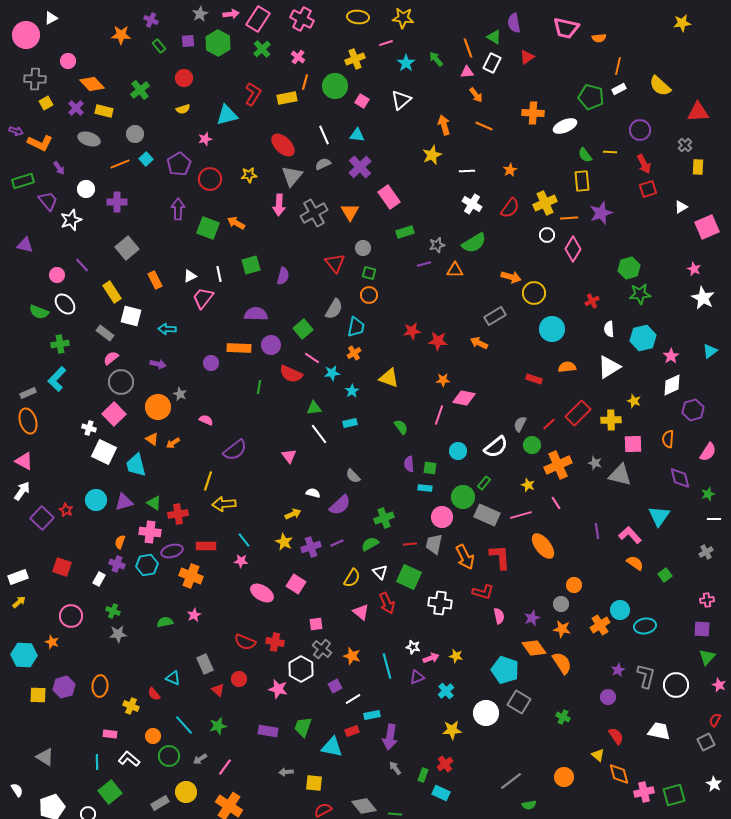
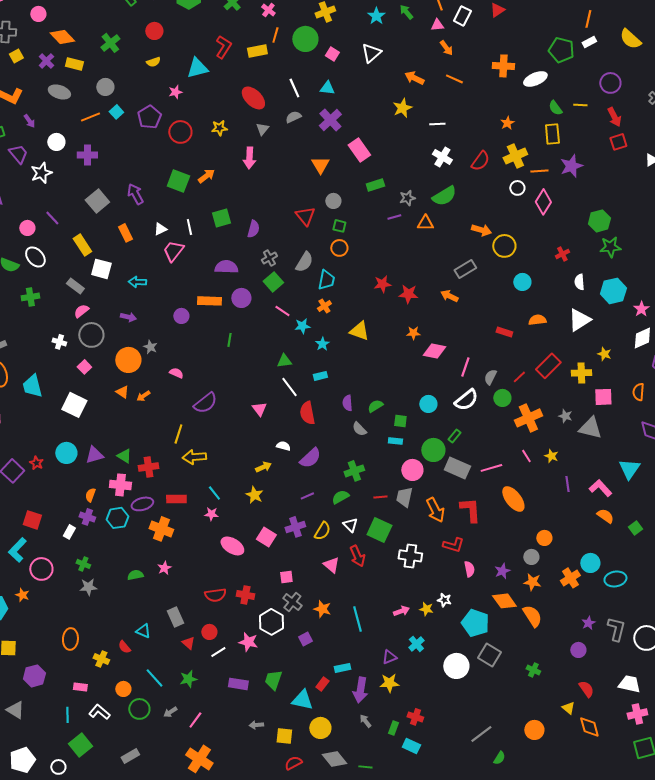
orange arrow: (444, 125) -> (414, 78), turned -48
orange star: (510, 170) -> (507, 123), moved
gray triangle: (292, 176) -> (262, 129), size x0.6
purple arrow: (178, 209) -> (135, 194), moved, turned -30
gray cross: (314, 213) -> (269, 258), moved, size x0.6
orange arrow: (236, 223) -> (206, 176), turned 114
cyan circle: (552, 329) -> (522, 282), size x0.7
red semicircle: (291, 374) -> (307, 413), moved, turned 55
cyan L-shape: (57, 379) -> (17, 550), moved
pink square: (114, 414) -> (84, 367), size x0.6
pink line: (439, 415) -> (465, 367), moved
green semicircle: (401, 427) -> (375, 406), moved, turned -84
white cross: (89, 428) -> (59, 342), moved
purple semicircle: (409, 464) -> (347, 403), moved
cyan trapezoid: (136, 465) -> (32, 386), moved
gray semicircle: (353, 476) -> (359, 429), moved
yellow star: (528, 485) -> (551, 456), moved
purple cross: (311, 547) -> (295, 527), moved
red semicircle: (245, 642) -> (215, 595), turned -30
white star: (413, 647) -> (444, 600), moved
purple triangle: (417, 677) -> (389, 657), moved
purple hexagon: (64, 687) -> (34, 676), moved
white line: (353, 699) -> (218, 652), moved
yellow star: (452, 730) -> (389, 683), moved
red rectangle: (352, 731) -> (322, 684), turned -32
red cross: (445, 764) -> (415, 717), turned -35
yellow circle: (186, 792) -> (320, 728), moved
pink cross: (644, 792) -> (637, 714), moved
green semicircle: (529, 805) -> (499, 758), turned -48

